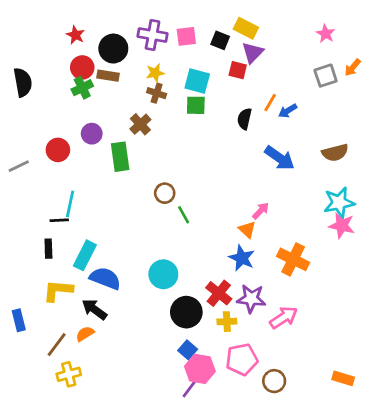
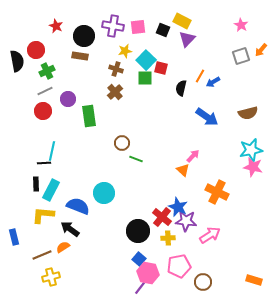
red circle: (82, 67) -> (36, 50), moved
red square: (238, 70) -> (161, 68), moved
yellow star: (155, 73) -> (125, 51), moved
cyan square: (197, 81) -> (146, 60), turned 30
green cross: (82, 88) -> (47, 71), moved
brown cross: (140, 124) -> (115, 92), moved
gray line: (19, 166) -> (45, 91), moved
green line: (184, 215) -> (136, 159), turned -40
cyan rectangle: (85, 255) -> (51, 190), moved
blue star: (242, 258) -> (178, 207), moved
cyan circle: (163, 274) -> (104, 193), moved
brown line: (57, 345) -> (42, 255), turned 30

